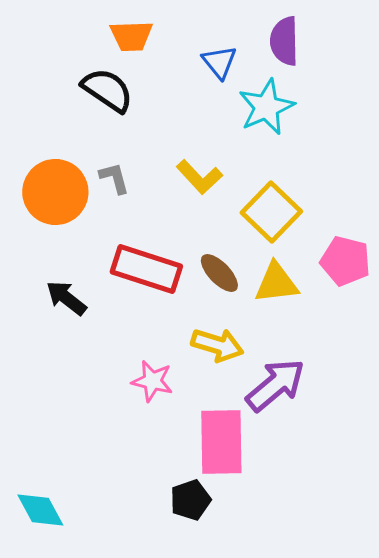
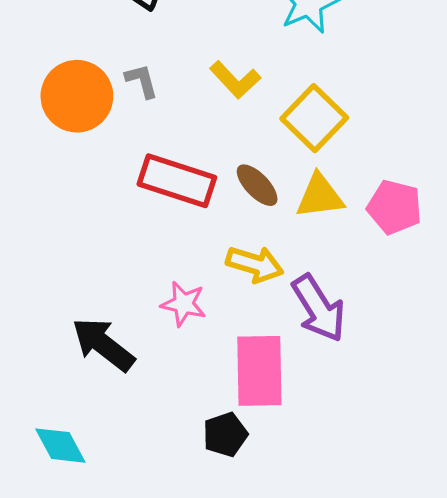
pink pentagon: (345, 261) -> (394, 207), moved
black arrow: (66, 298) -> (103, 344), moved, size x1.4
purple arrow: (275, 385) -> (319, 308), turned 98

